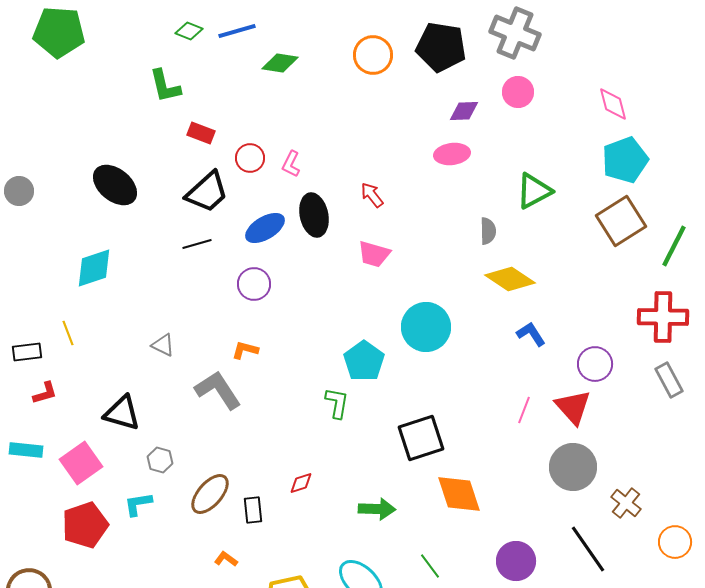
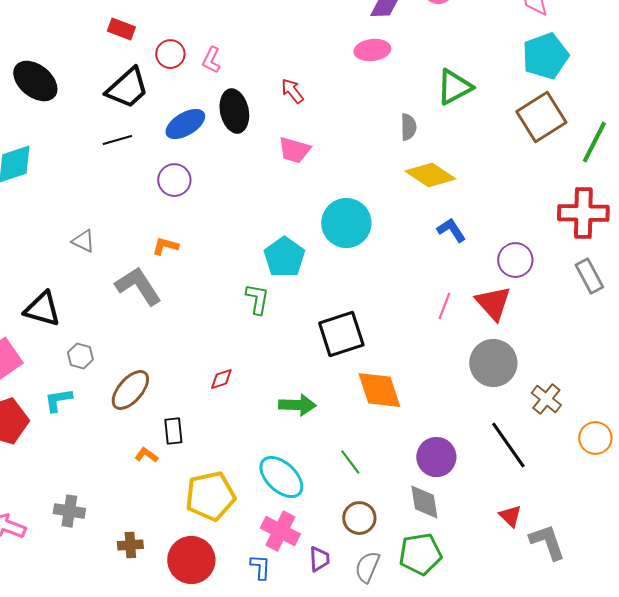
black rectangle: (253, 510) -> (173, 431), moved

